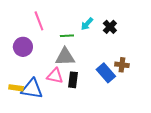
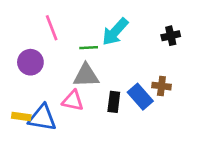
cyan arrow: (87, 24) -> (115, 32), size x1.6
black cross: (110, 27) -> (171, 36), moved, turned 32
black rectangle: (73, 80) -> (114, 102), moved

